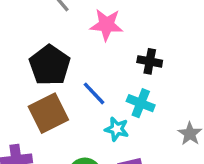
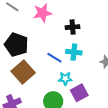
blue line: (94, 93) -> (54, 58), moved
cyan star: (117, 129) -> (65, 78), moved

